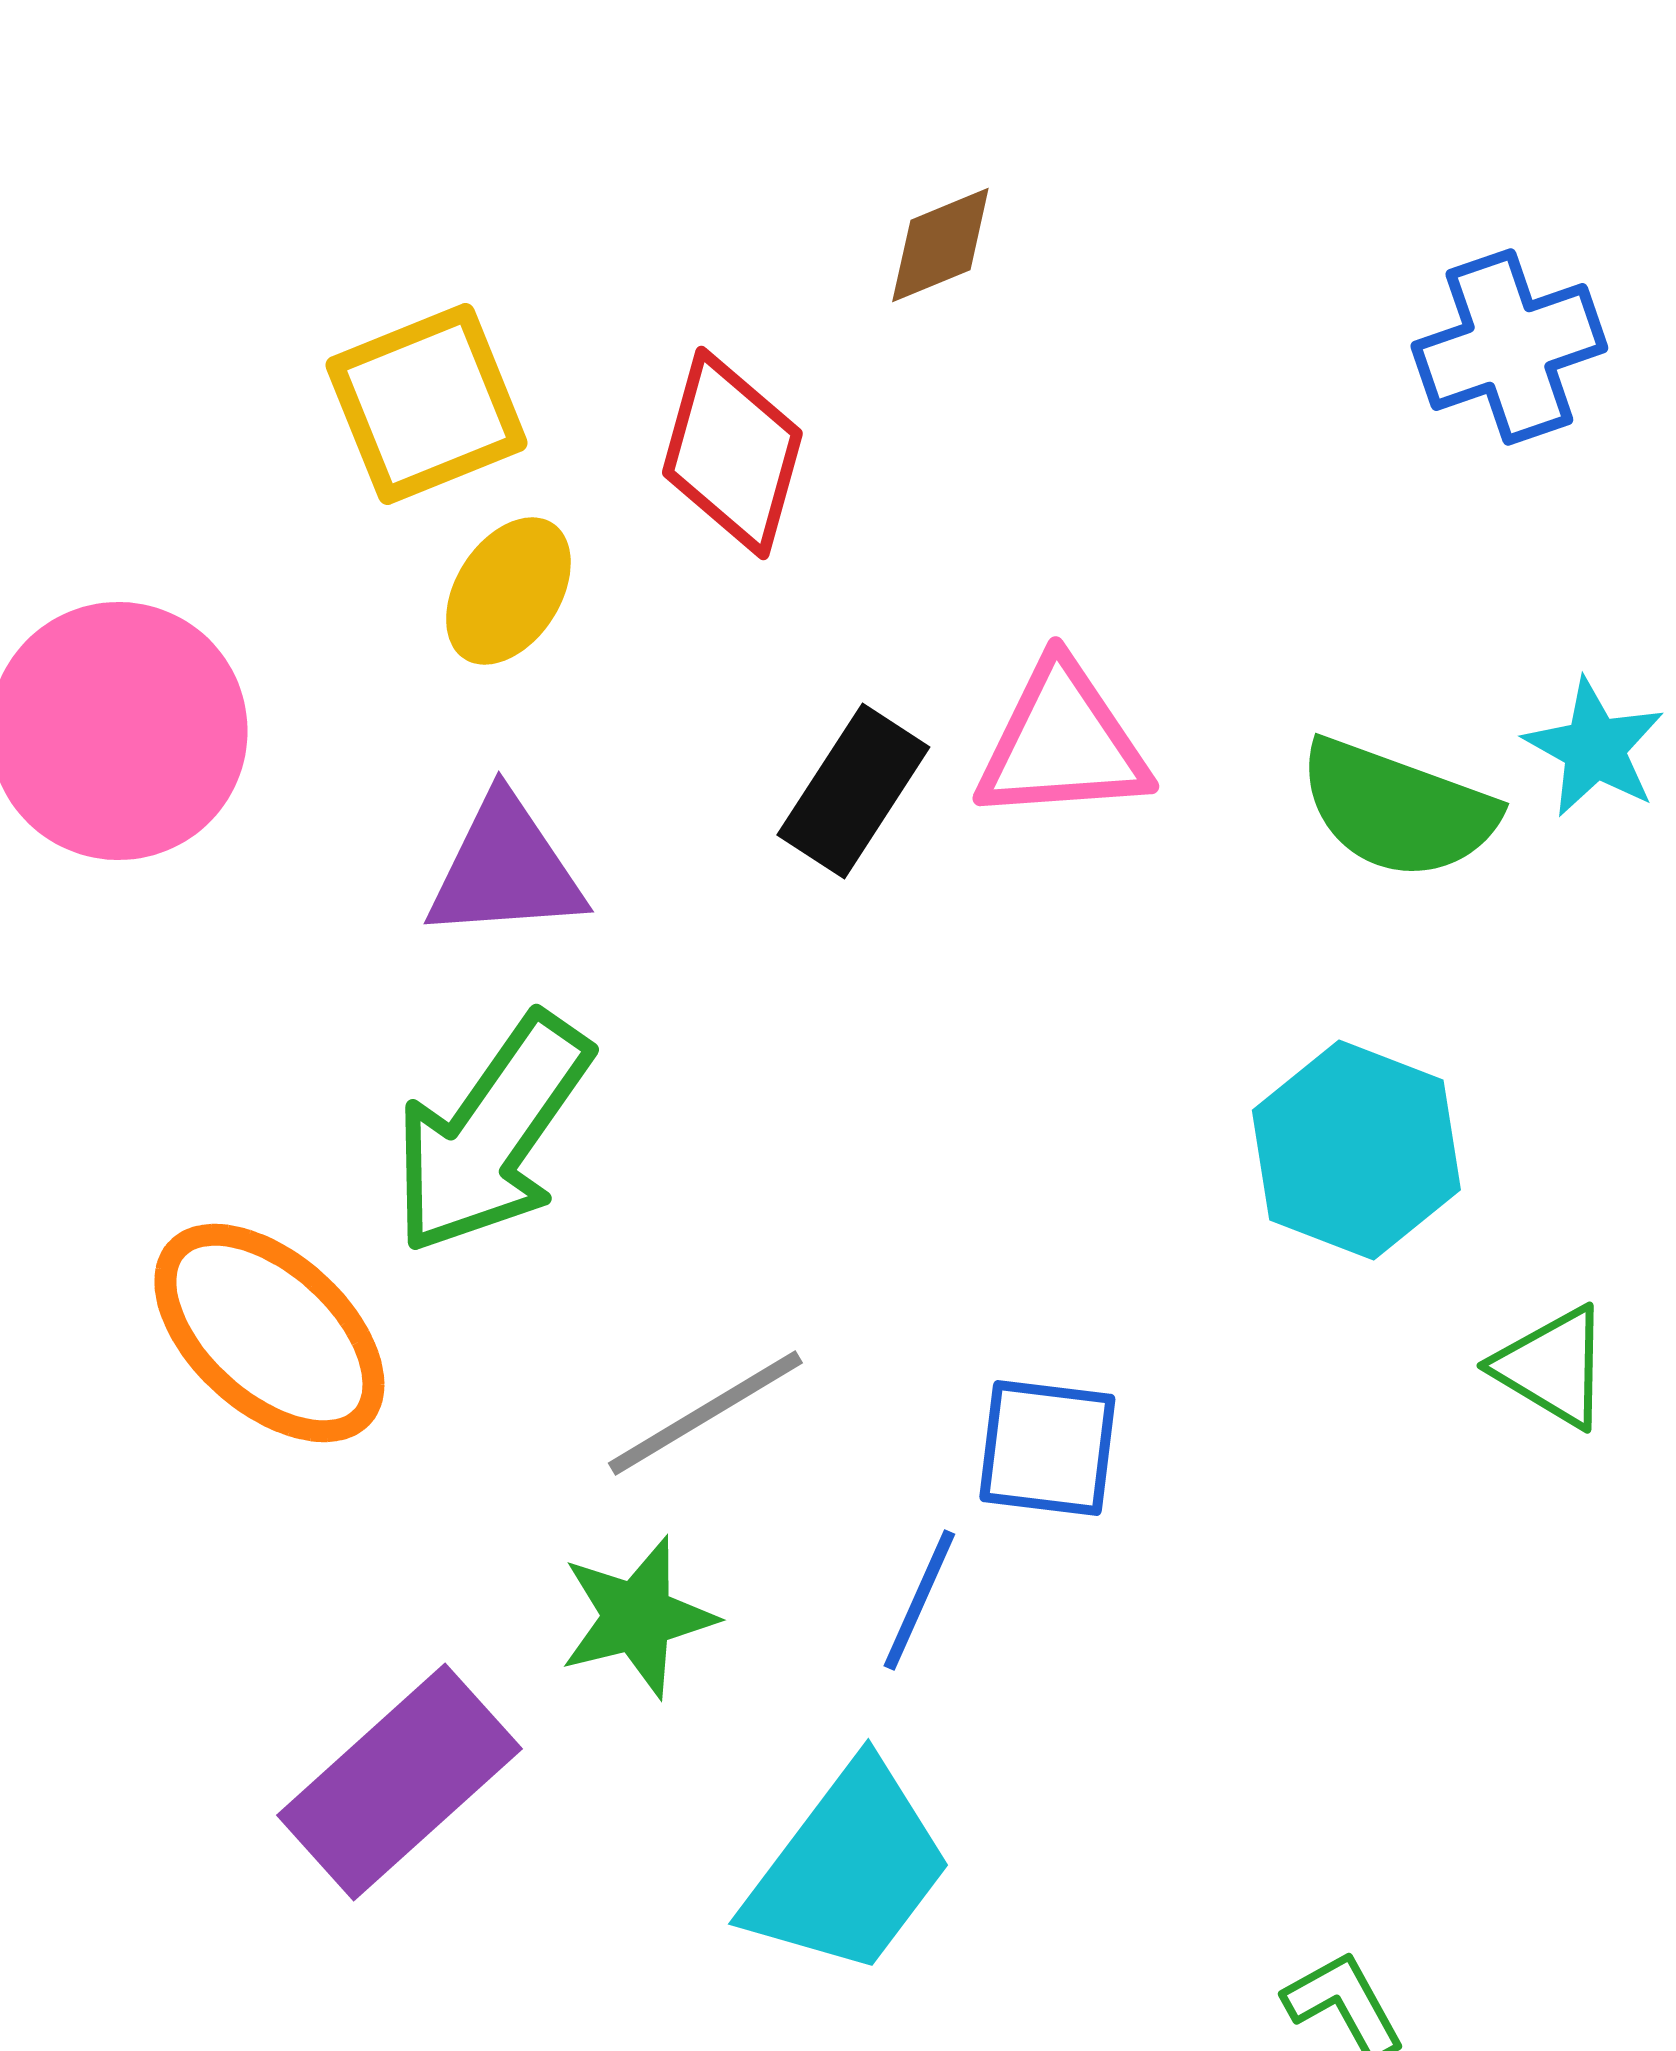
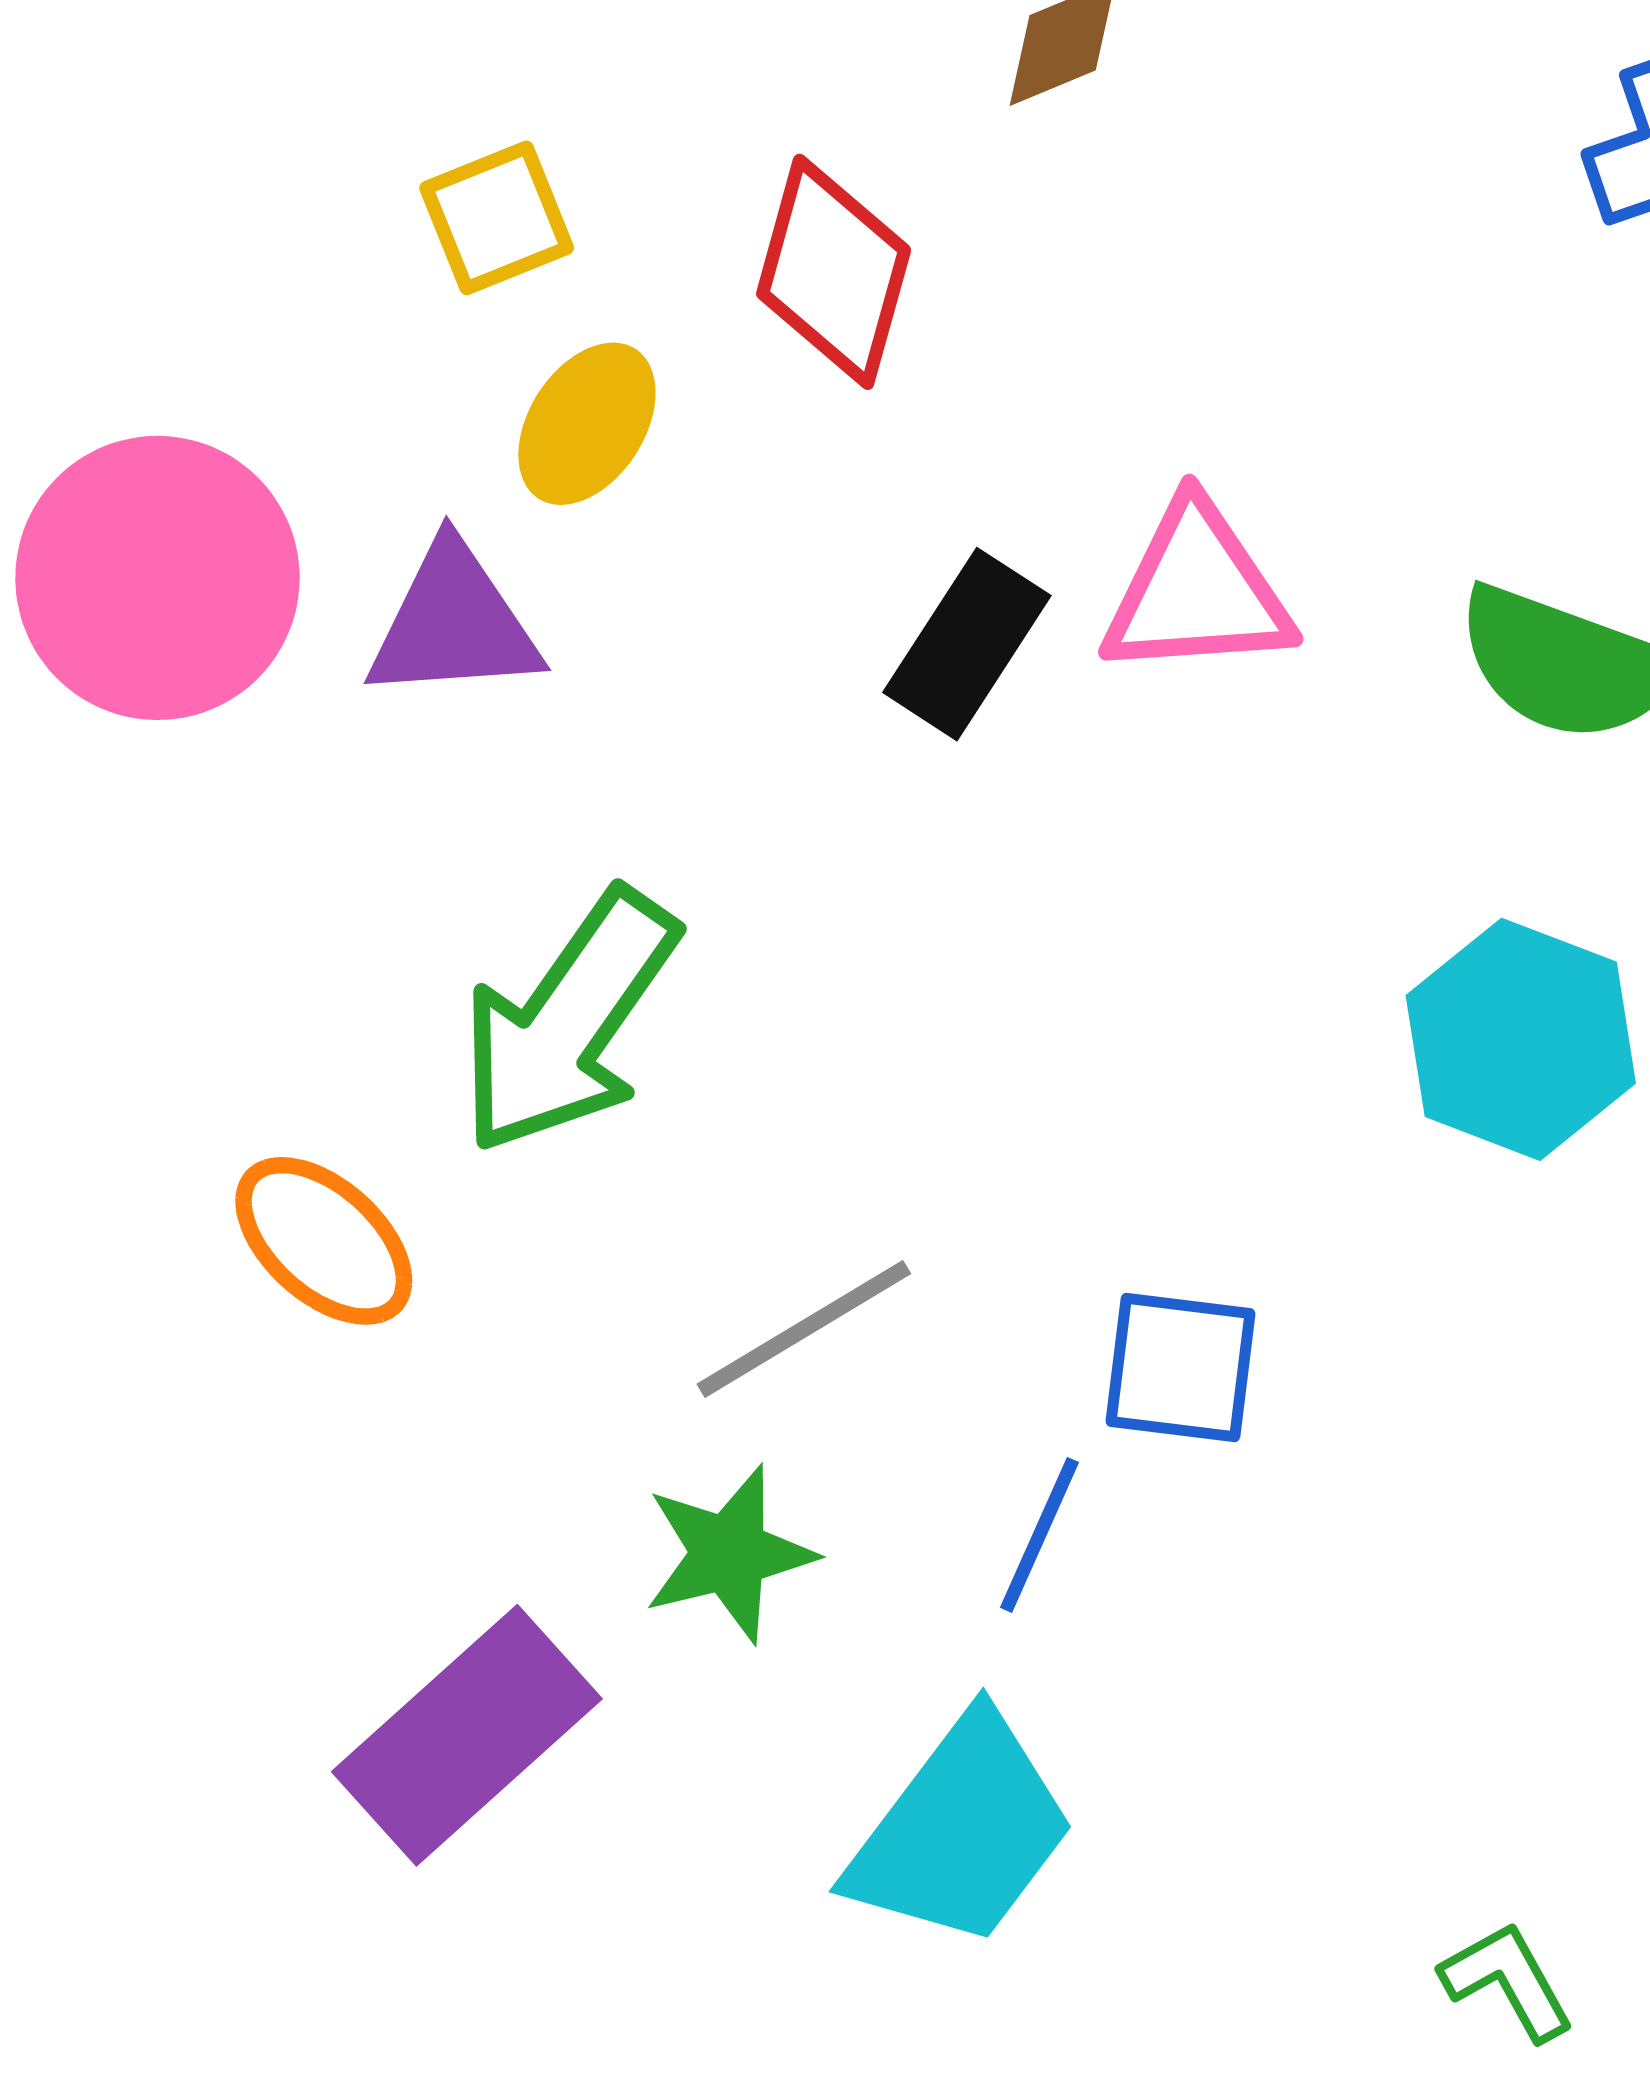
yellow square: (426, 404) -> (497, 218), size x0.7
purple triangle: (505, 869) -> (454, 623), moved
orange ellipse: (269, 1333) -> (324, 1241), size x0.7

